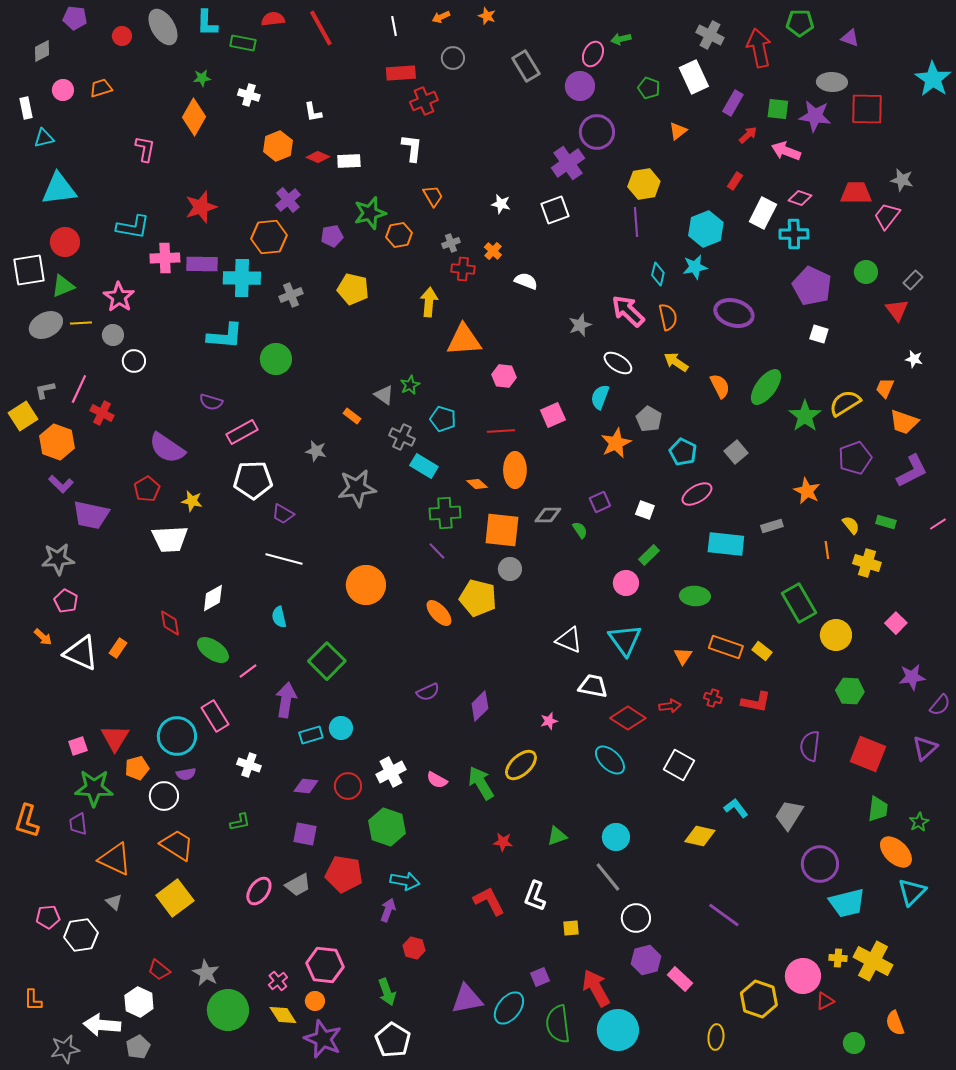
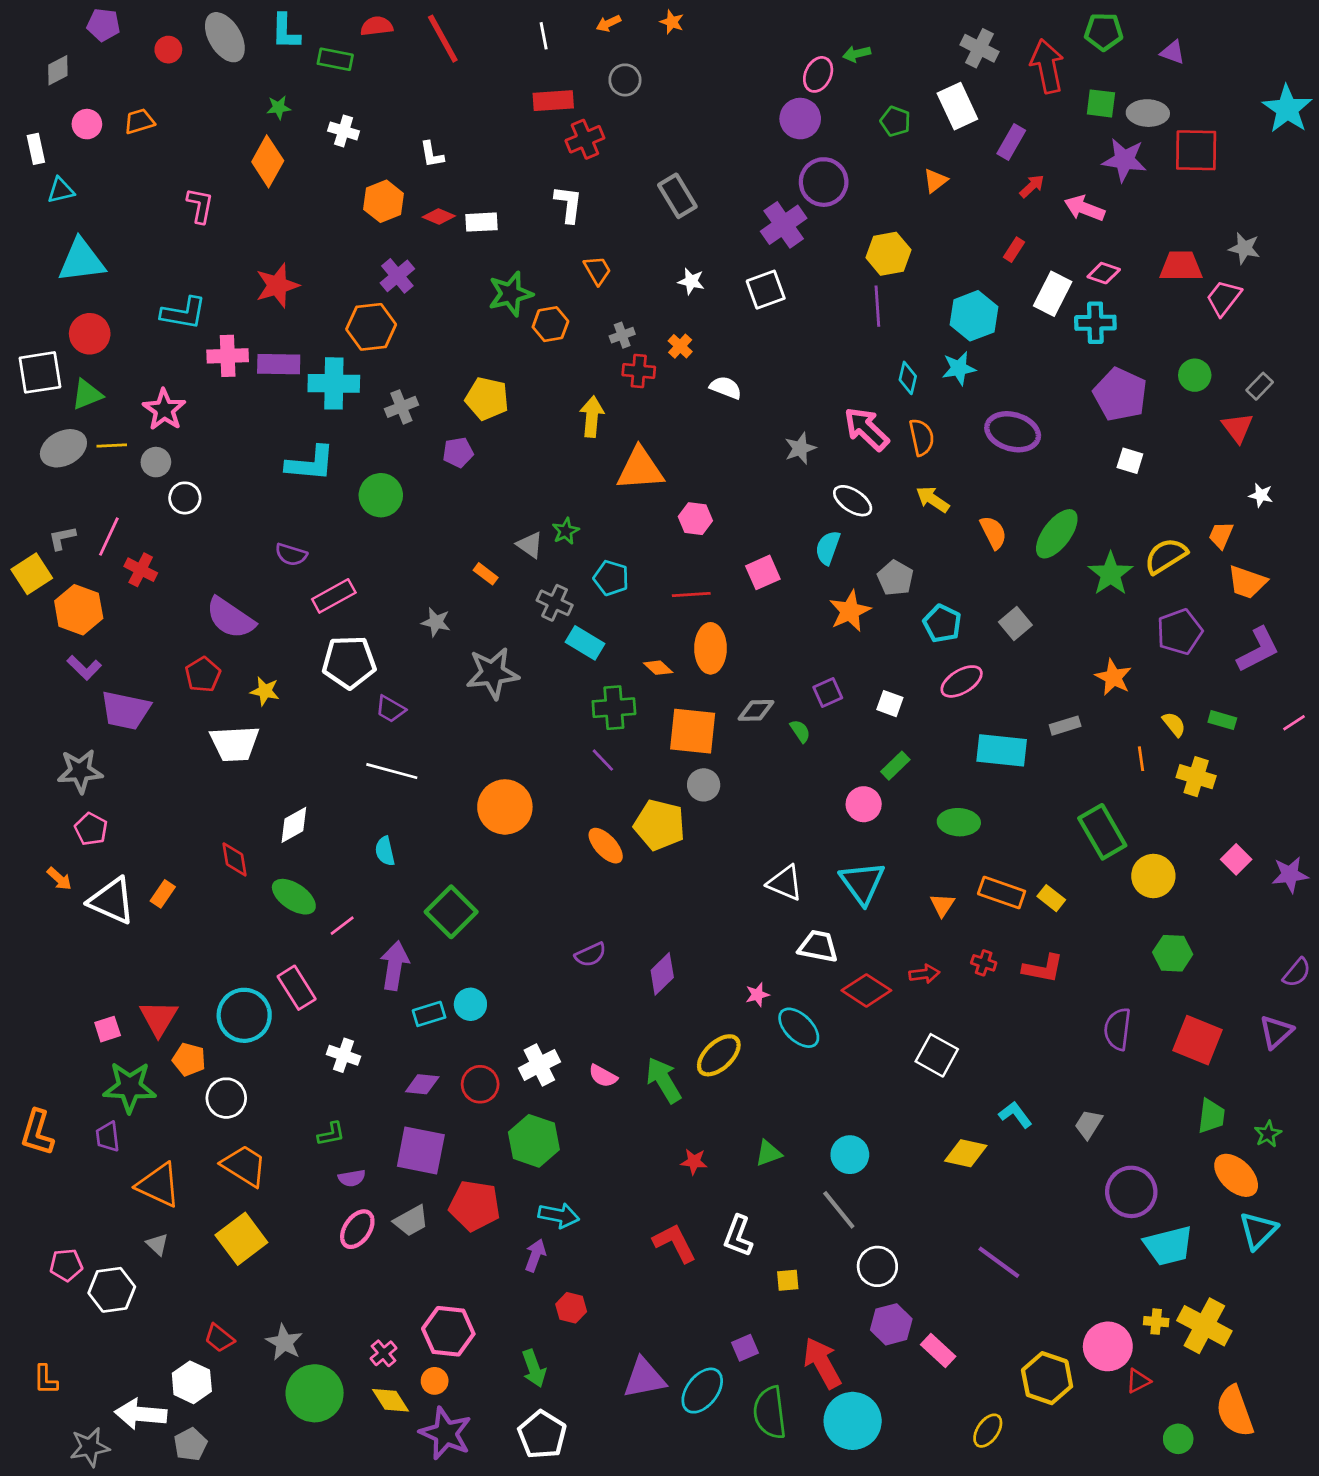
gray rectangle: (526, 66) -> (677, 196), moved
green square: (778, 109) -> (1101, 103), moved
purple pentagon: (332, 236) -> (458, 452), moved
purple star: (912, 677) -> (1290, 875), moved
cyan ellipse: (610, 760) -> (799, 1028), moved
orange pentagon: (137, 768) -> (189, 1059), turned 30
purple semicircle: (186, 774) -> (352, 1178), moved
gray trapezoid: (789, 815) -> (1089, 1124), size x0.7
purple square: (305, 834) -> (421, 1151), size x1.5
orange semicircle: (895, 1023) -> (1235, 1411), size x1.5
yellow ellipse: (716, 1037) -> (988, 1431), turned 30

